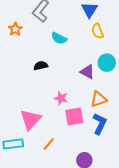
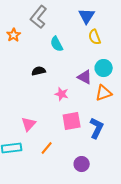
cyan semicircle: (59, 38) -> (57, 44), turned 35
pink star: (61, 98) -> (62, 94), moved
orange triangle: (99, 99) -> (104, 93), moved
pink triangle: (30, 120) -> (29, 124), size x0.7

